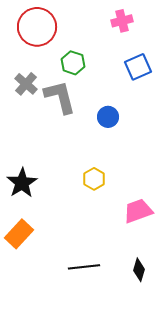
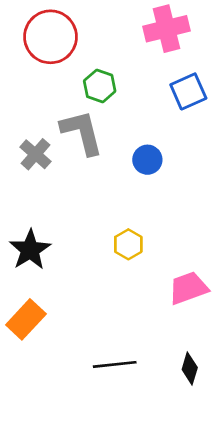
pink cross: (122, 21) -> (167, 29), size x1.5
gray cross: (26, 84) -> (35, 154), moved

